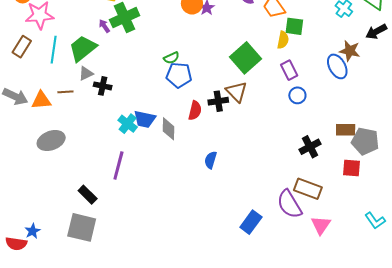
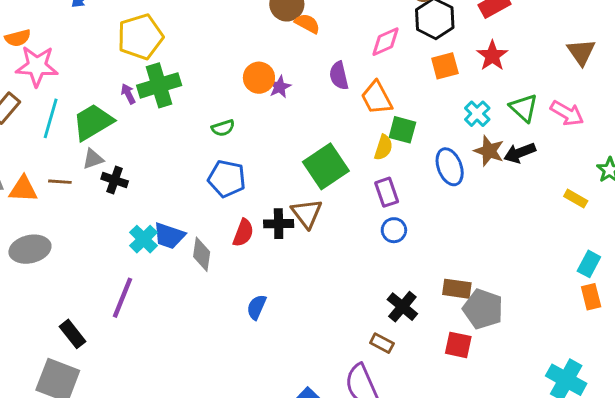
brown star: (350, 51) -> (489, 151), moved
green semicircle: (171, 58) -> (223, 128), moved
blue ellipse: (337, 66) -> (450, 167), moved
black cross: (310, 147) -> (402, 307), turned -30
brown rectangle: (308, 189) -> (382, 343), moved, size x0.6

